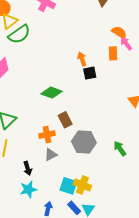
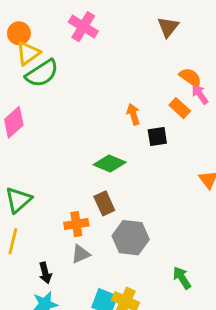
orange rectangle: (113, 53) -> (180, 108), turned -48
black square: (90, 73) -> (157, 136), moved
green diamond: (52, 93) -> (110, 163), moved
green arrow: (120, 148) -> (182, 278), moved

